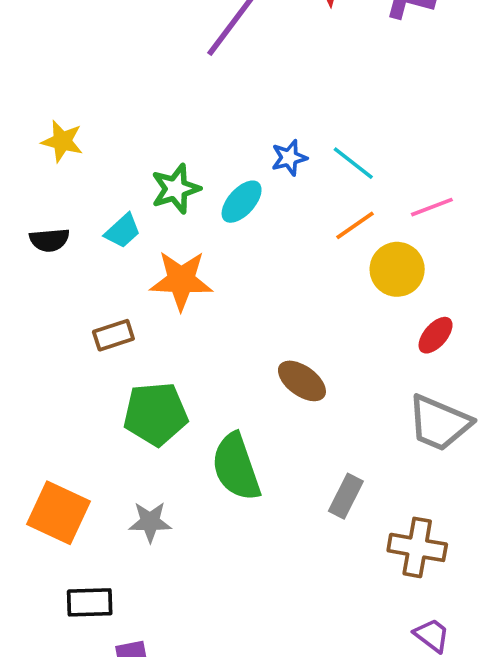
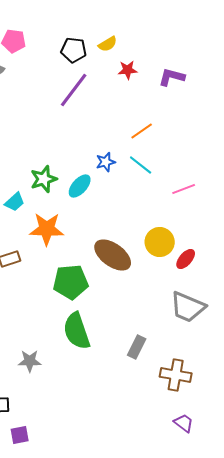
orange line: (355, 225) -> (142, 131), moved
yellow circle: (397, 269) -> (160, 242), moved
brown ellipse: (302, 381) -> (113, 255), moved, size x1.4
green pentagon: (156, 414) -> (71, 282), moved

